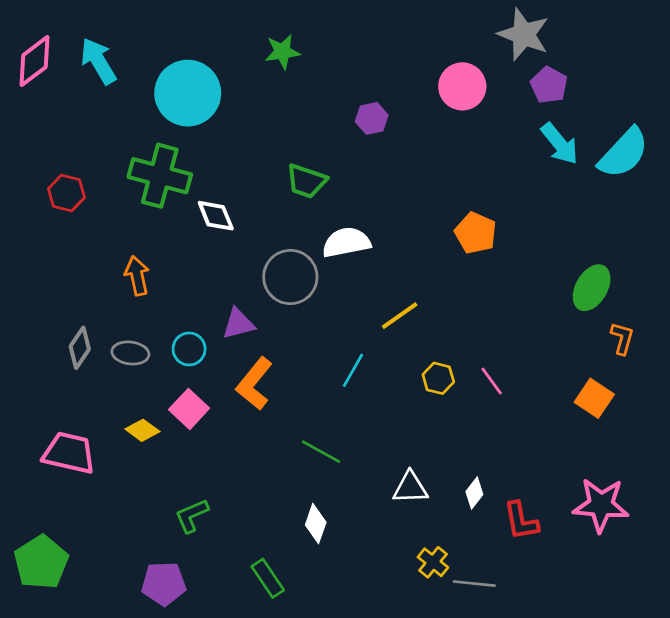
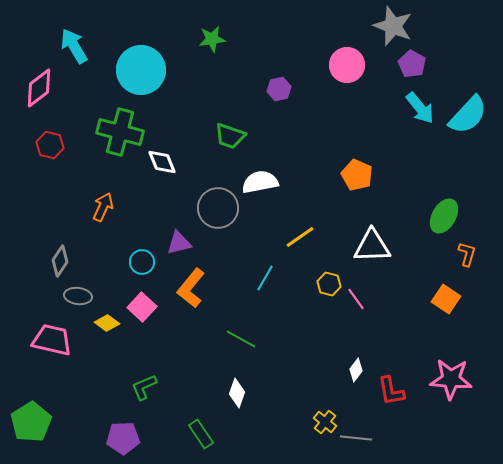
pink diamond: (34, 61) -> (39, 88), moved
orange arrow: (137, 276) -> (103, 207), turned 36
gray ellipse: (130, 353) -> (78, 296), moved
pink line: (492, 381) -> (356, 299), moved
white triangle: (410, 488) -> (372, 246), moved, size x1.4

